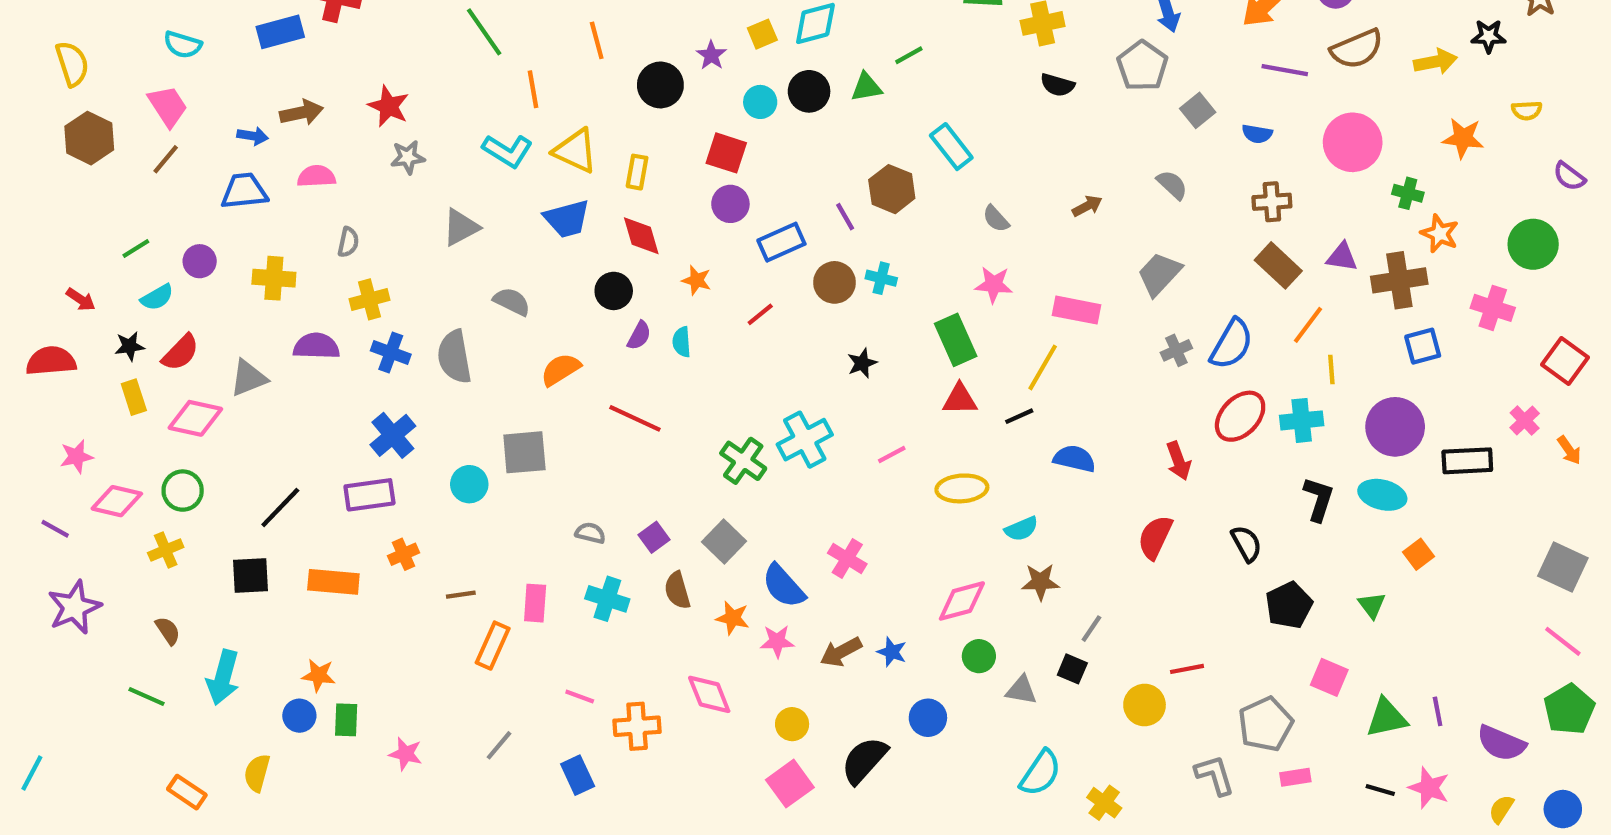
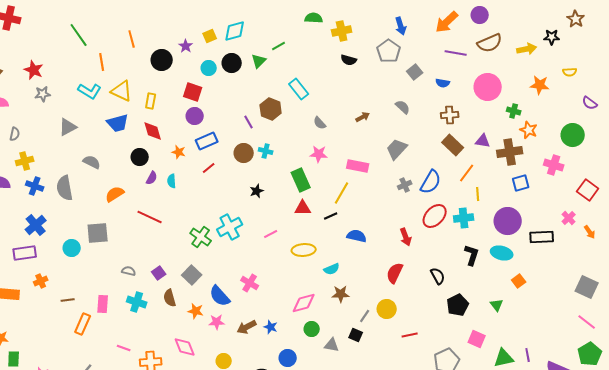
green triangle: (866, 87) -> (259, 61), turned -35
blue rectangle: (781, 242) -> (207, 141), moved
yellow circle: (1145, 705) -> (387, 309), moved

